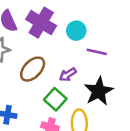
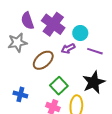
purple arrow: (68, 75) -> (68, 48), moved

